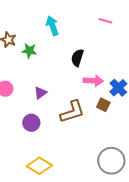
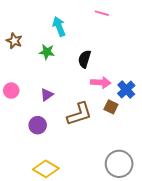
pink line: (105, 21) -> (102, 13), moved
green star: (29, 51) -> (47, 52), moved

